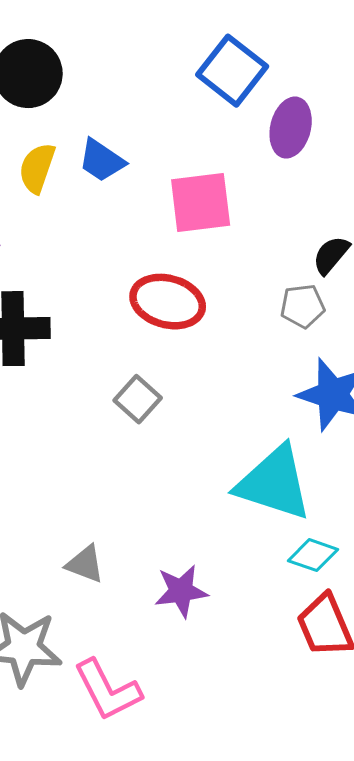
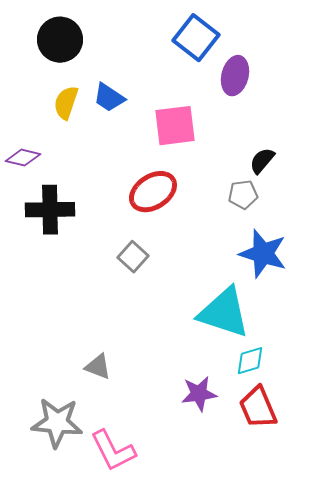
red ellipse: (168, 302) -> (153, 192), turned -48
cyan diamond: (313, 555) -> (250, 361), turned -36
purple star: (181, 591) -> (199, 394), moved

